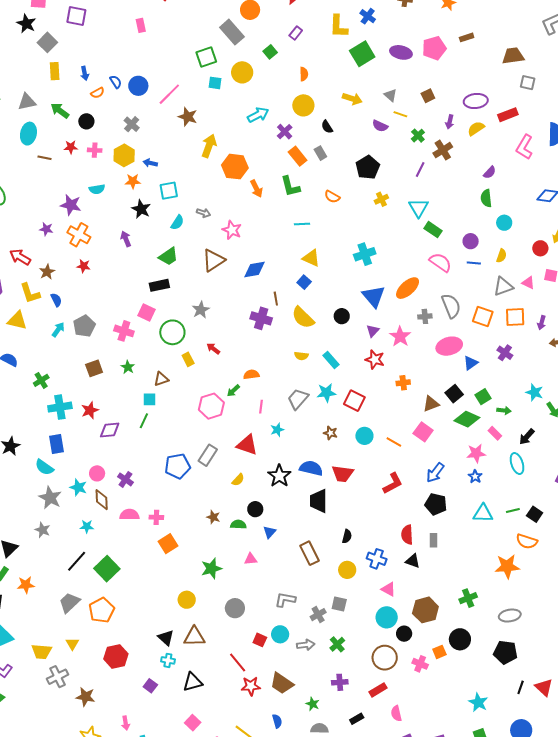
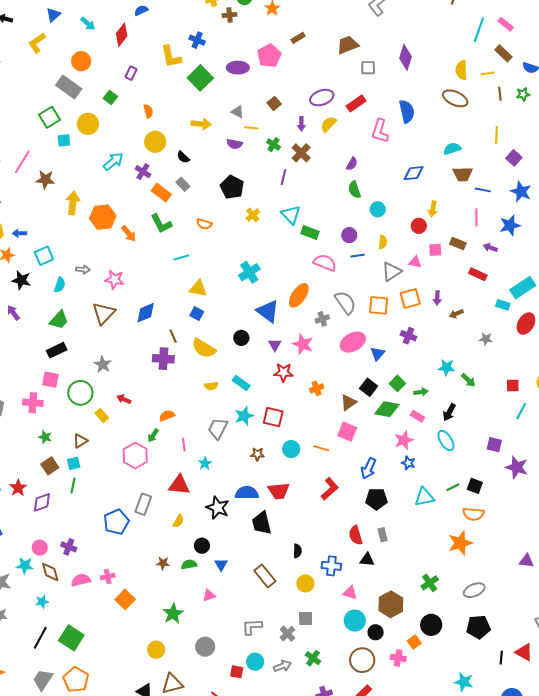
brown square: (94, 368) -> (50, 466), moved

